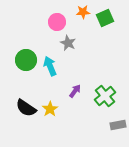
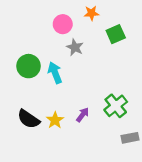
green square: (105, 18) -> (116, 34), moved
purple arrow: (75, 91) -> (83, 115), moved

